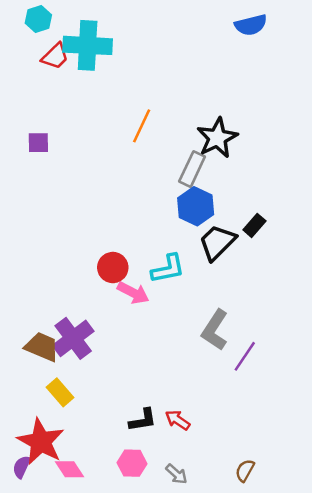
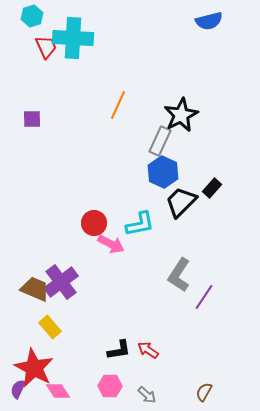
red trapezoid: (55, 56) -> (46, 47), turned -70

